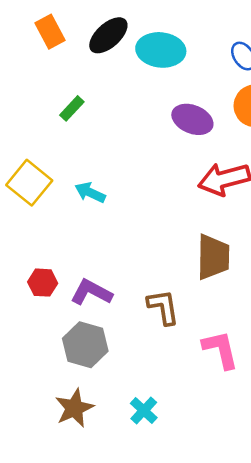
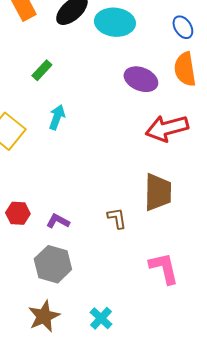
cyan arrow: (90, 192) -> (57, 117), moved, turned 85
purple L-shape: (91, 292) -> (58, 221), size x0.7
brown L-shape: (163, 307) -> (117, 218), moved, size x0.7

